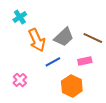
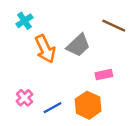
brown line: (93, 38) -> (114, 26), moved
blue line: (53, 62) -> (53, 108), moved

